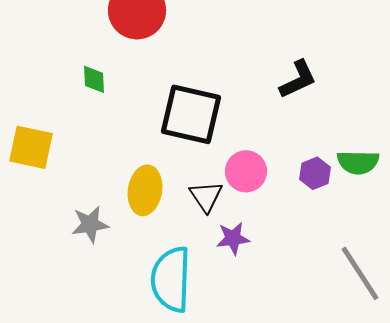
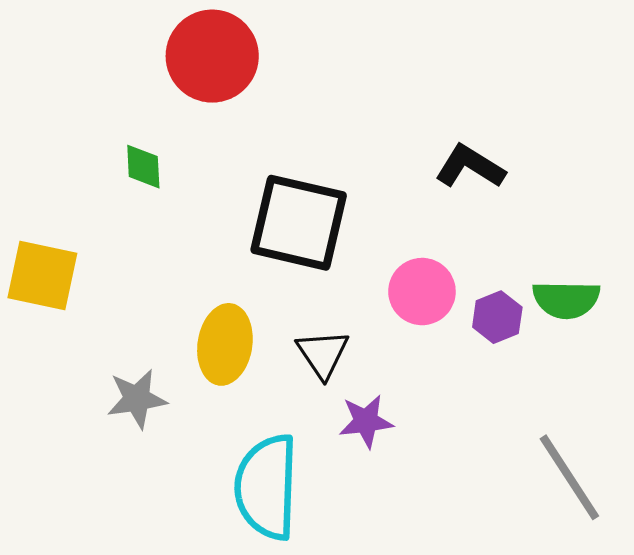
black L-shape: (298, 79) -> (470, 167), turned -123
pink circle: (246, 171) -> (422, 292), moved

